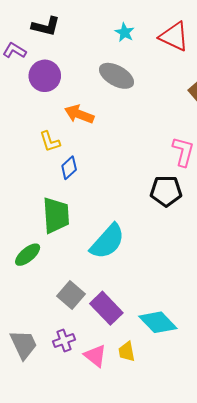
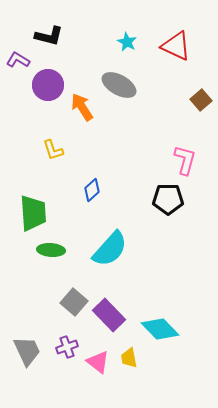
orange arrow: (79, 114) -> (82, 107), moved, turned 36
blue diamond: (69, 168) -> (92, 190), moved
green trapezoid: (56, 215) -> (33, 213), moved
green ellipse: (28, 255) -> (51, 250), moved, turned 44

